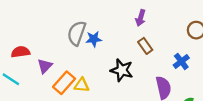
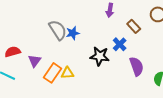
gray semicircle: (77, 33) -> (58, 30), turned 135
brown rectangle: (145, 46) -> (134, 26), moved
blue cross: (181, 61) -> (120, 44), moved

